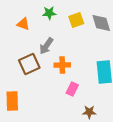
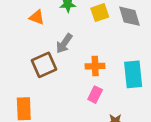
orange cross: (62, 65) -> (95, 66), moved

